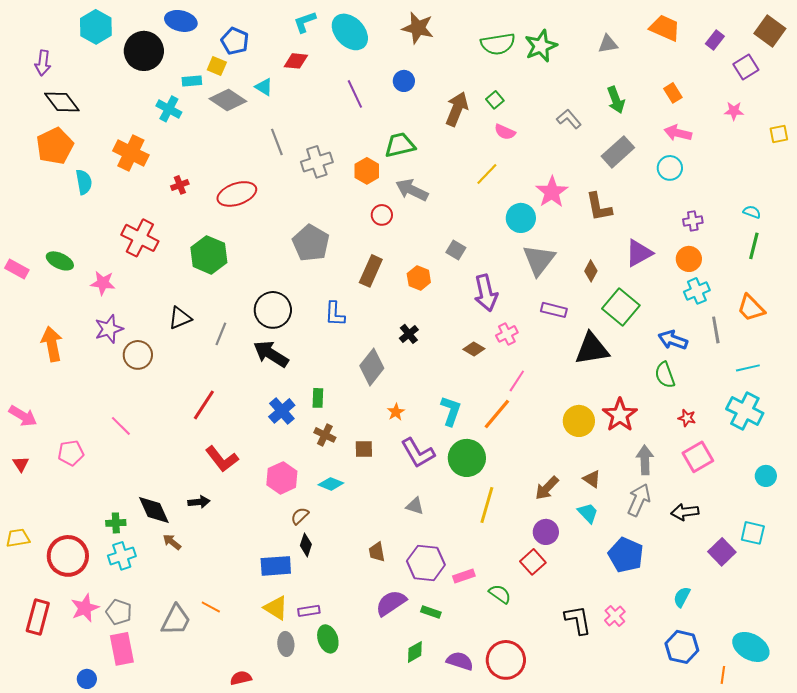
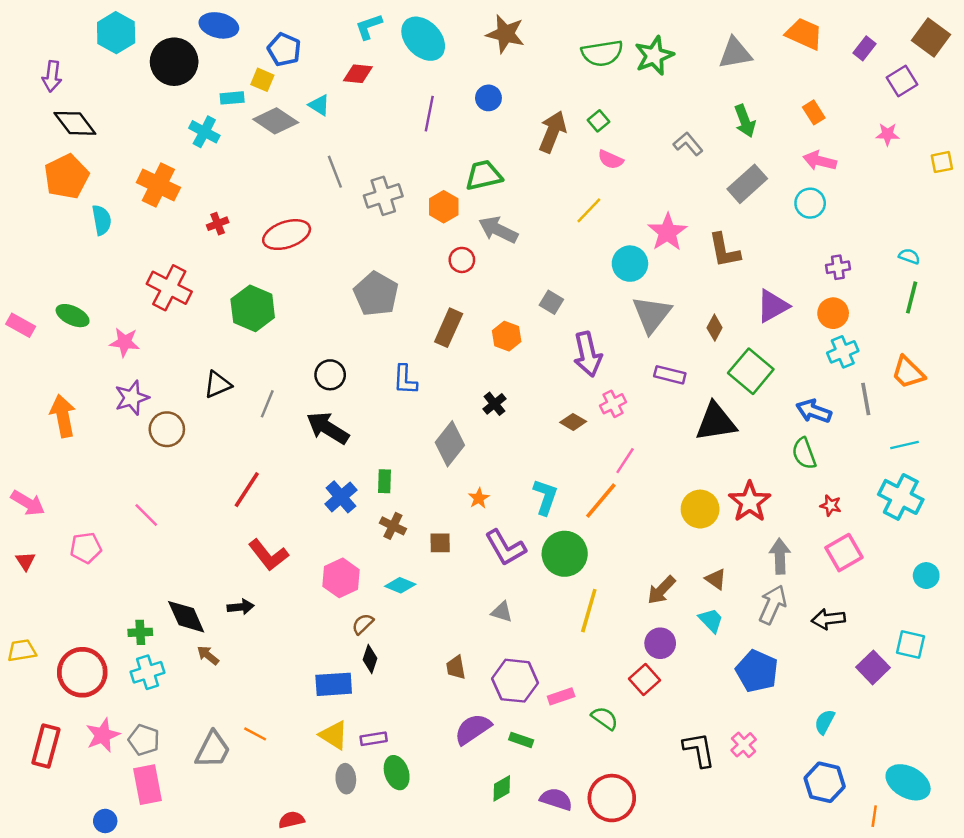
gray triangle: (608, 44) -> (735, 53), size x1.4
purple line: (355, 94) -> (429, 114), turned 36
black circle: (273, 310) -> (330, 375), size x0.7

